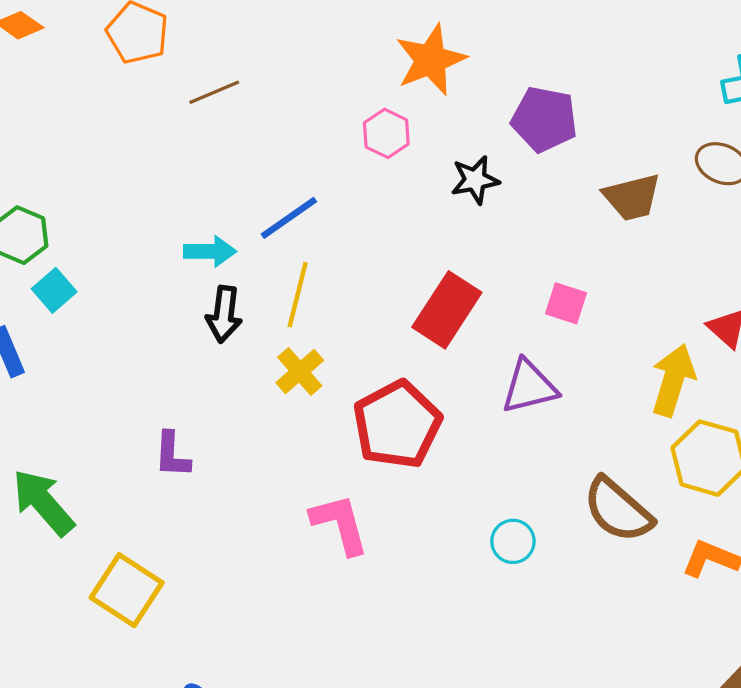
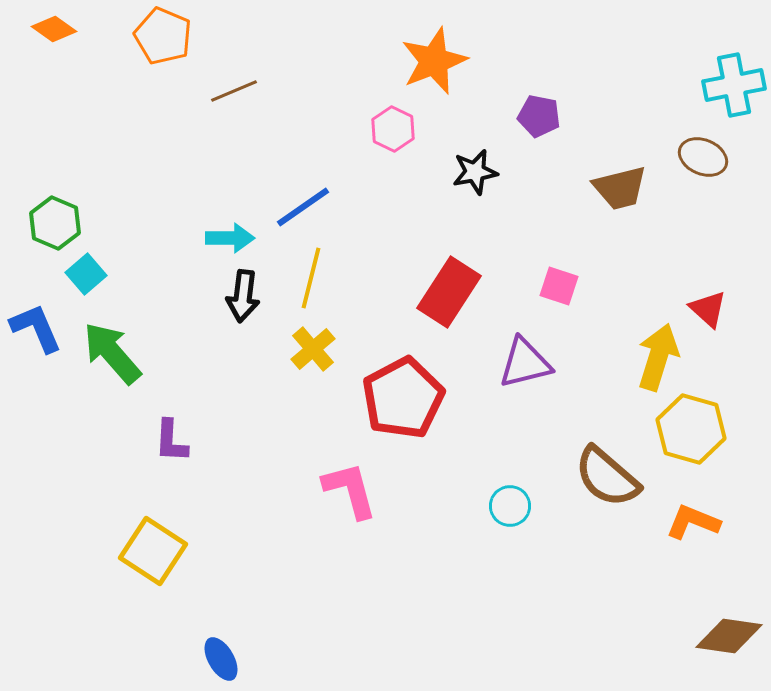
purple pentagon: (544, 119) -> (539, 116), size x0.7
purple L-shape: (172, 455) -> (171, 441), moved
green arrow: (43, 502) -> (112, 353), moved

